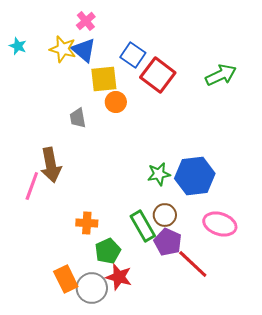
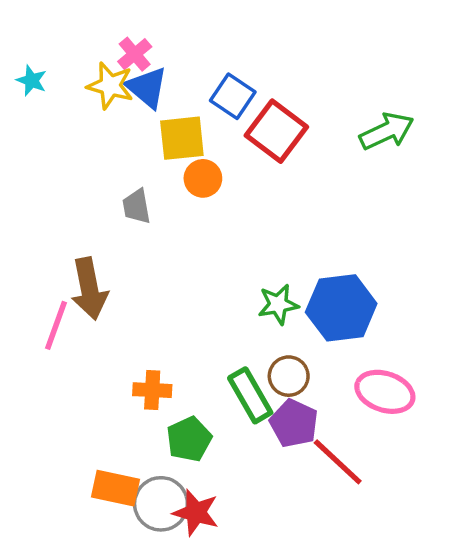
pink cross: (86, 21) -> (135, 54), moved
red star: (119, 277) -> (196, 513), moved
orange rectangle: (66, 279) -> (115, 488), turned -52

